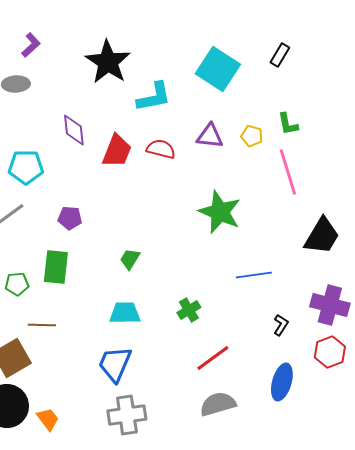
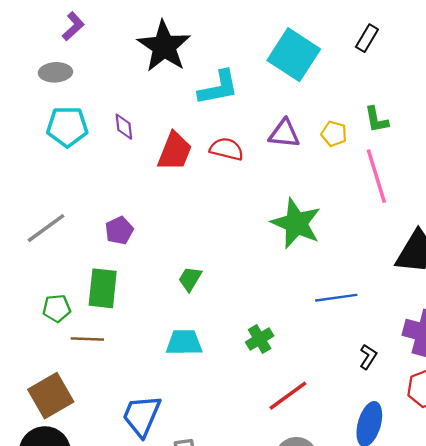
purple diamond: (74, 130) -> (124, 127), size x0.7
cyan pentagon: (26, 167) -> (67, 127), moved
purple pentagon: (70, 218) -> (119, 230), turned -30
brown line: (42, 325) -> (87, 339), moved
blue trapezoid: (115, 364) -> (142, 416), moved

